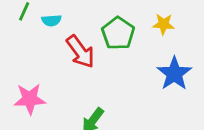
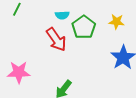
cyan semicircle: (51, 20) -> (62, 15), moved

